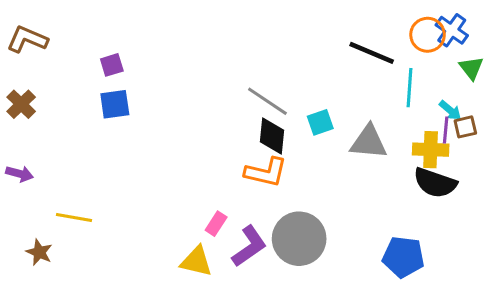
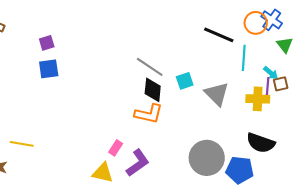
gray triangle: (369, 142) -> (217, 94), turned 40
black semicircle: (435, 183) -> (261, 143), moved
gray circle: (299, 239) -> (207, 158), moved

